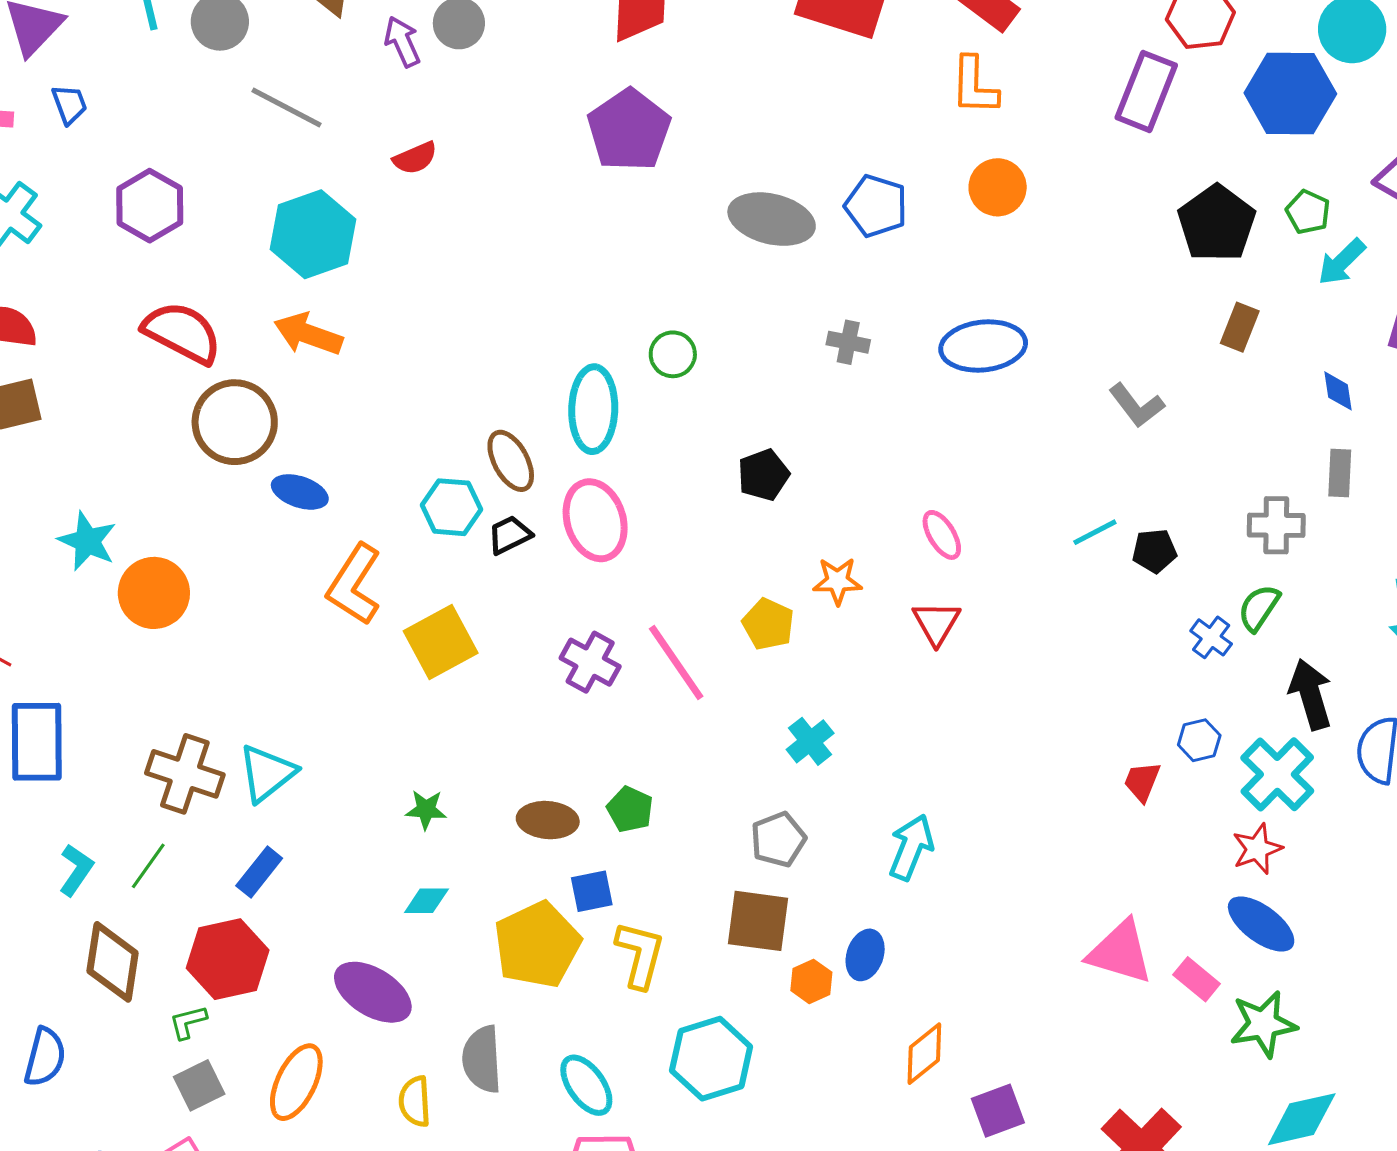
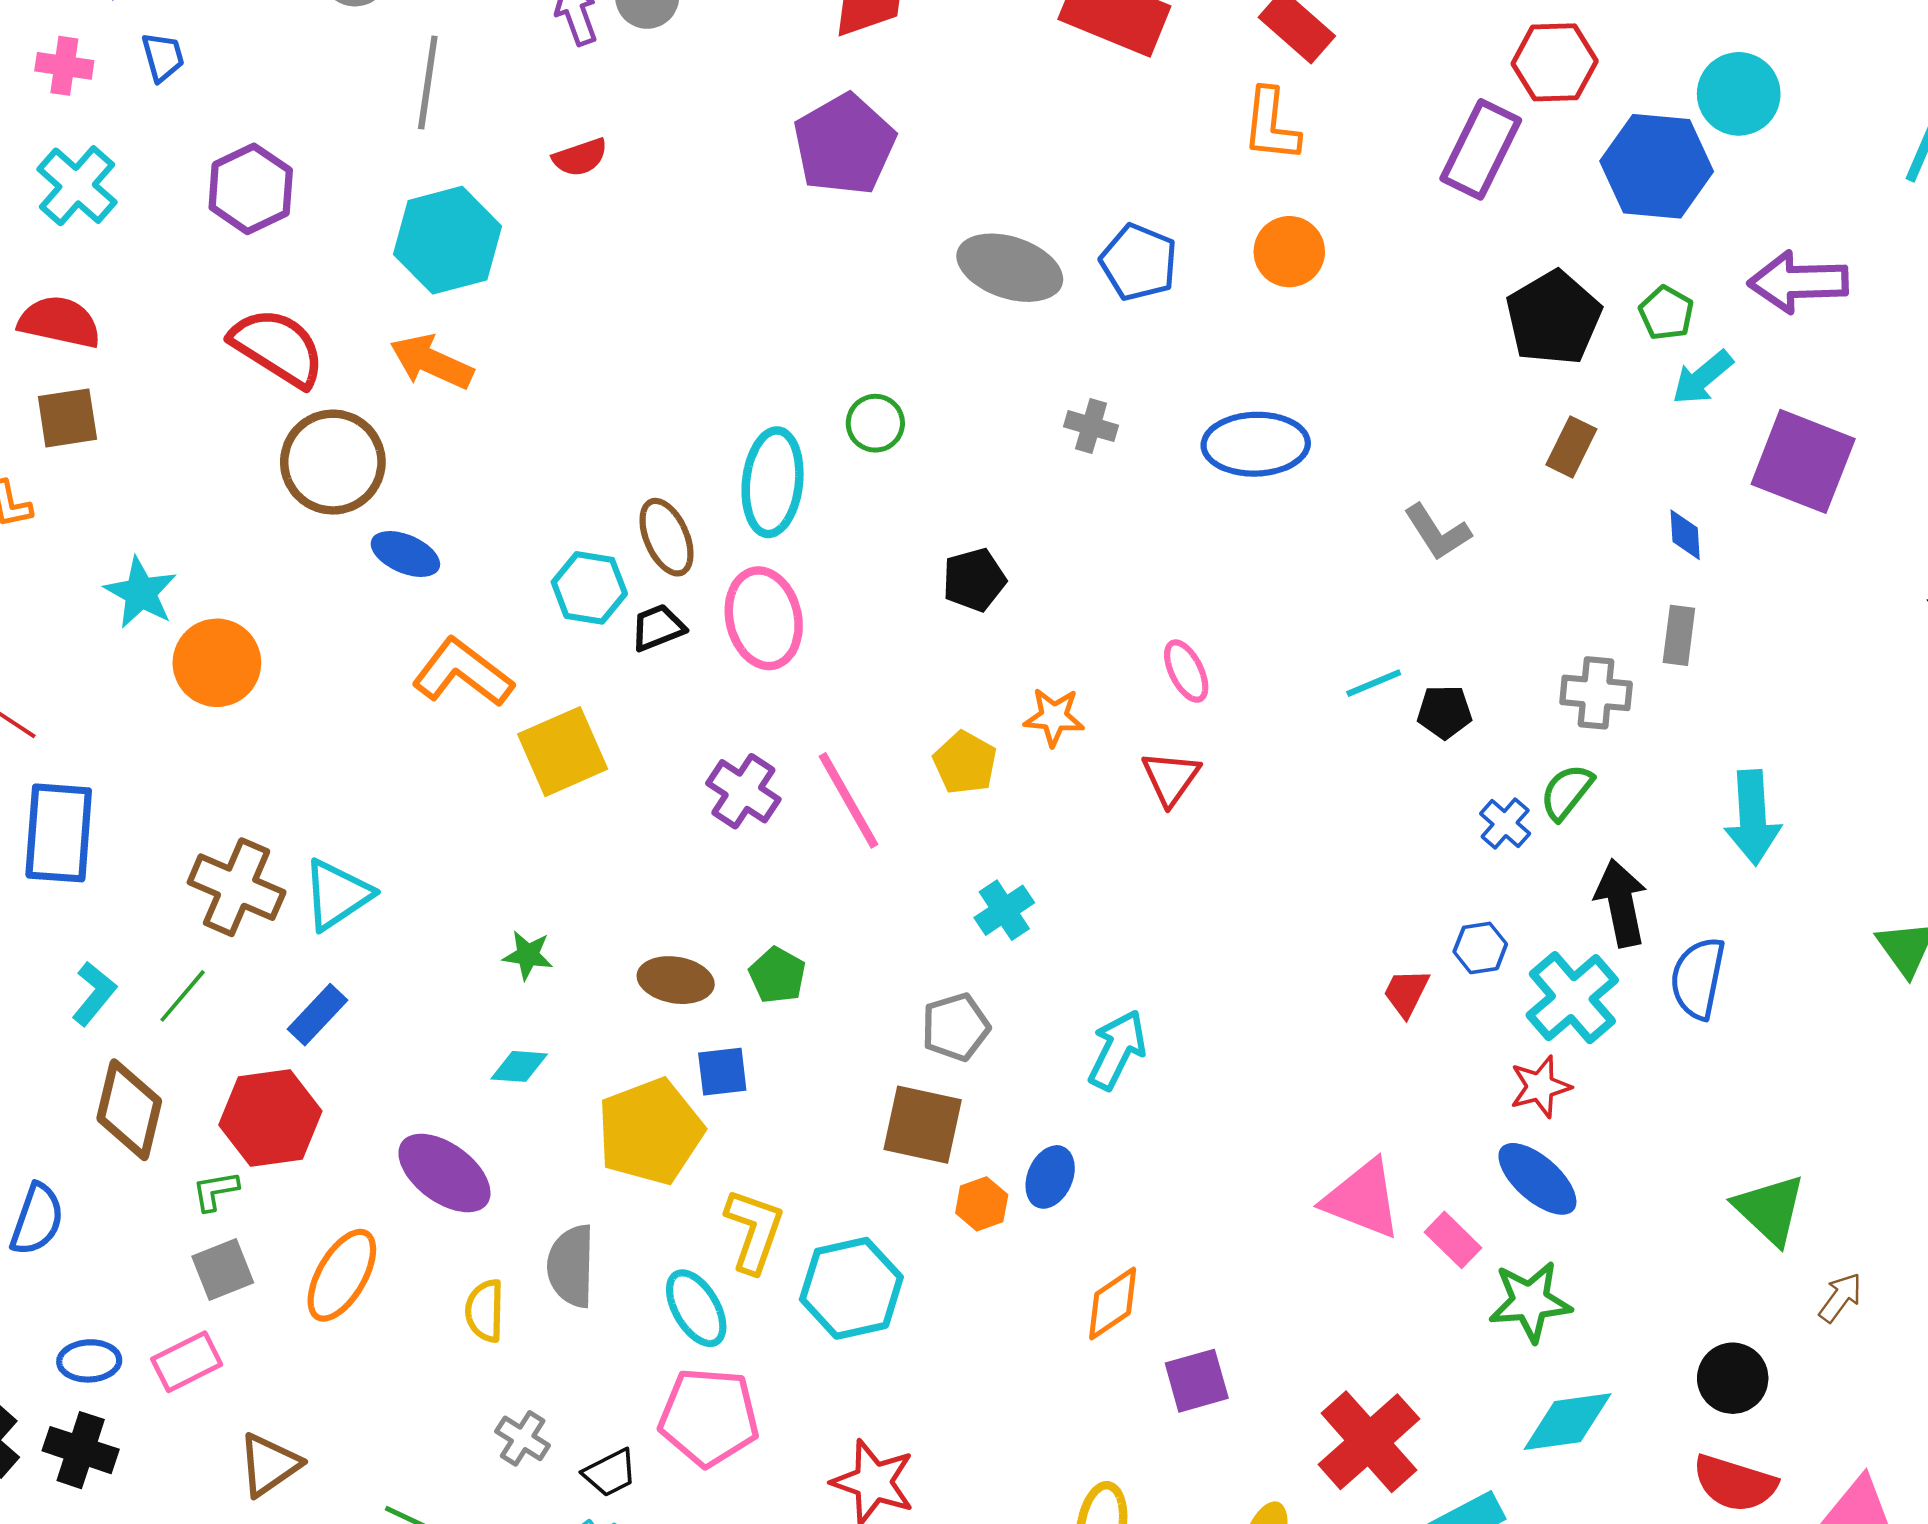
gray line: (287, 107) -> (428, 82), turned 66
orange L-shape: (354, 585) -> (463, 673), turned 90
yellow L-shape: (640, 955) -> (754, 1231), moved

